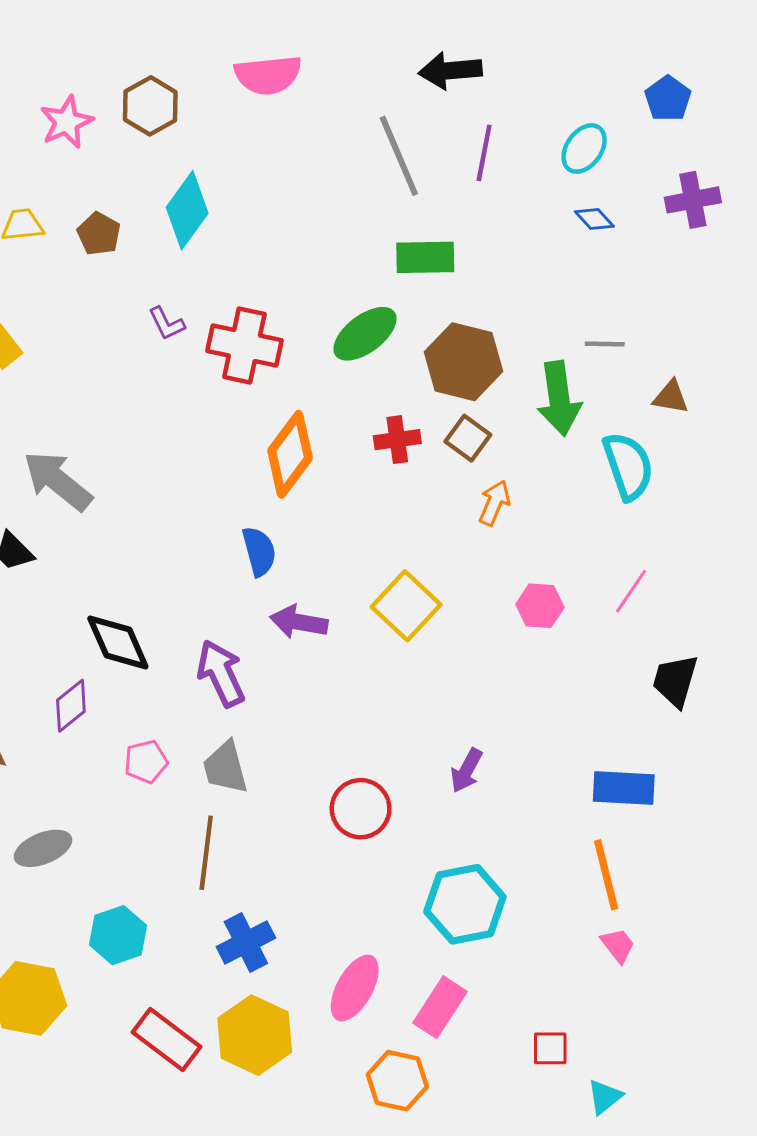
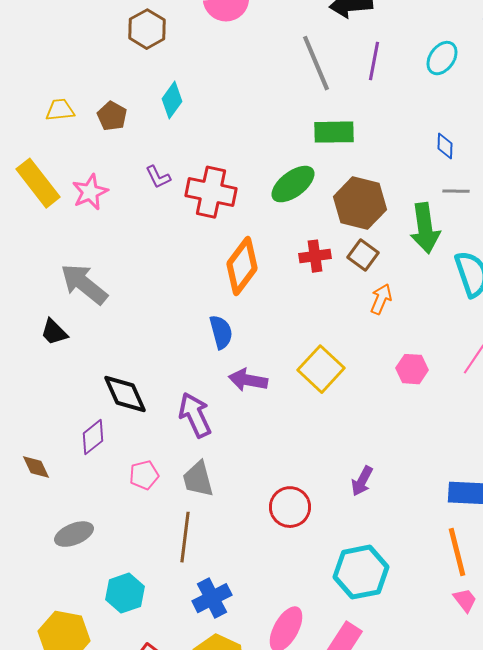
pink star: (67, 122) -> (90, 192), moved
cyan diamond: (187, 210) -> (172, 100), size x0.7
blue diamond: (594, 219) -> (445, 146), moved, turned 44

